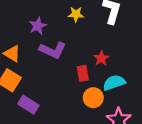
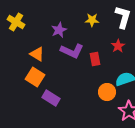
red star: (101, 58) -> (118, 46), moved
red rectangle: (83, 73) -> (95, 59), moved

